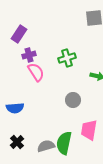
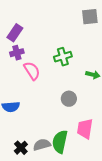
purple cross: (29, 55) -> (17, 53), moved
black cross: (17, 142) -> (21, 148), moved

